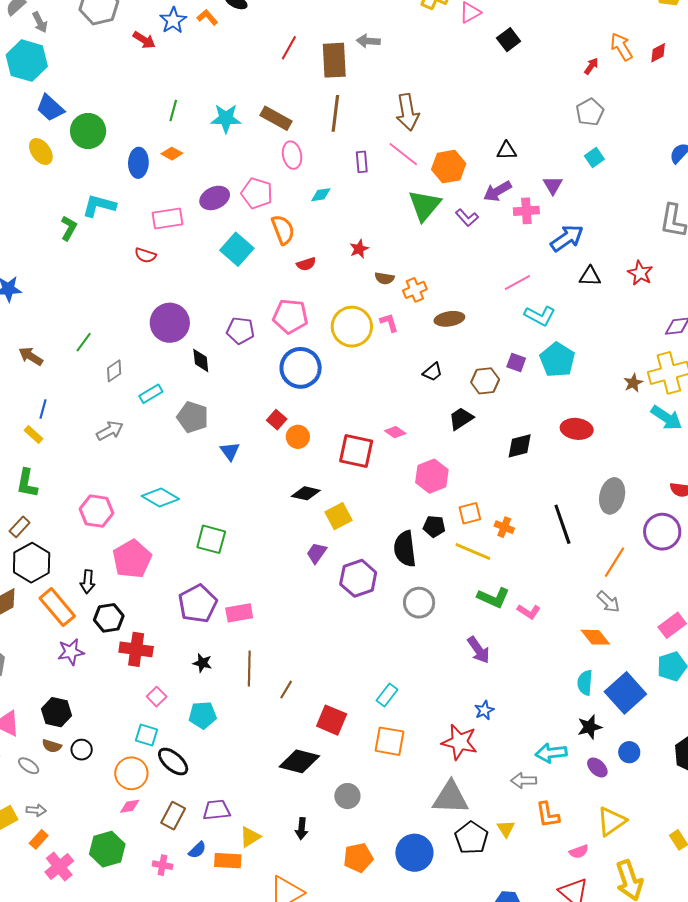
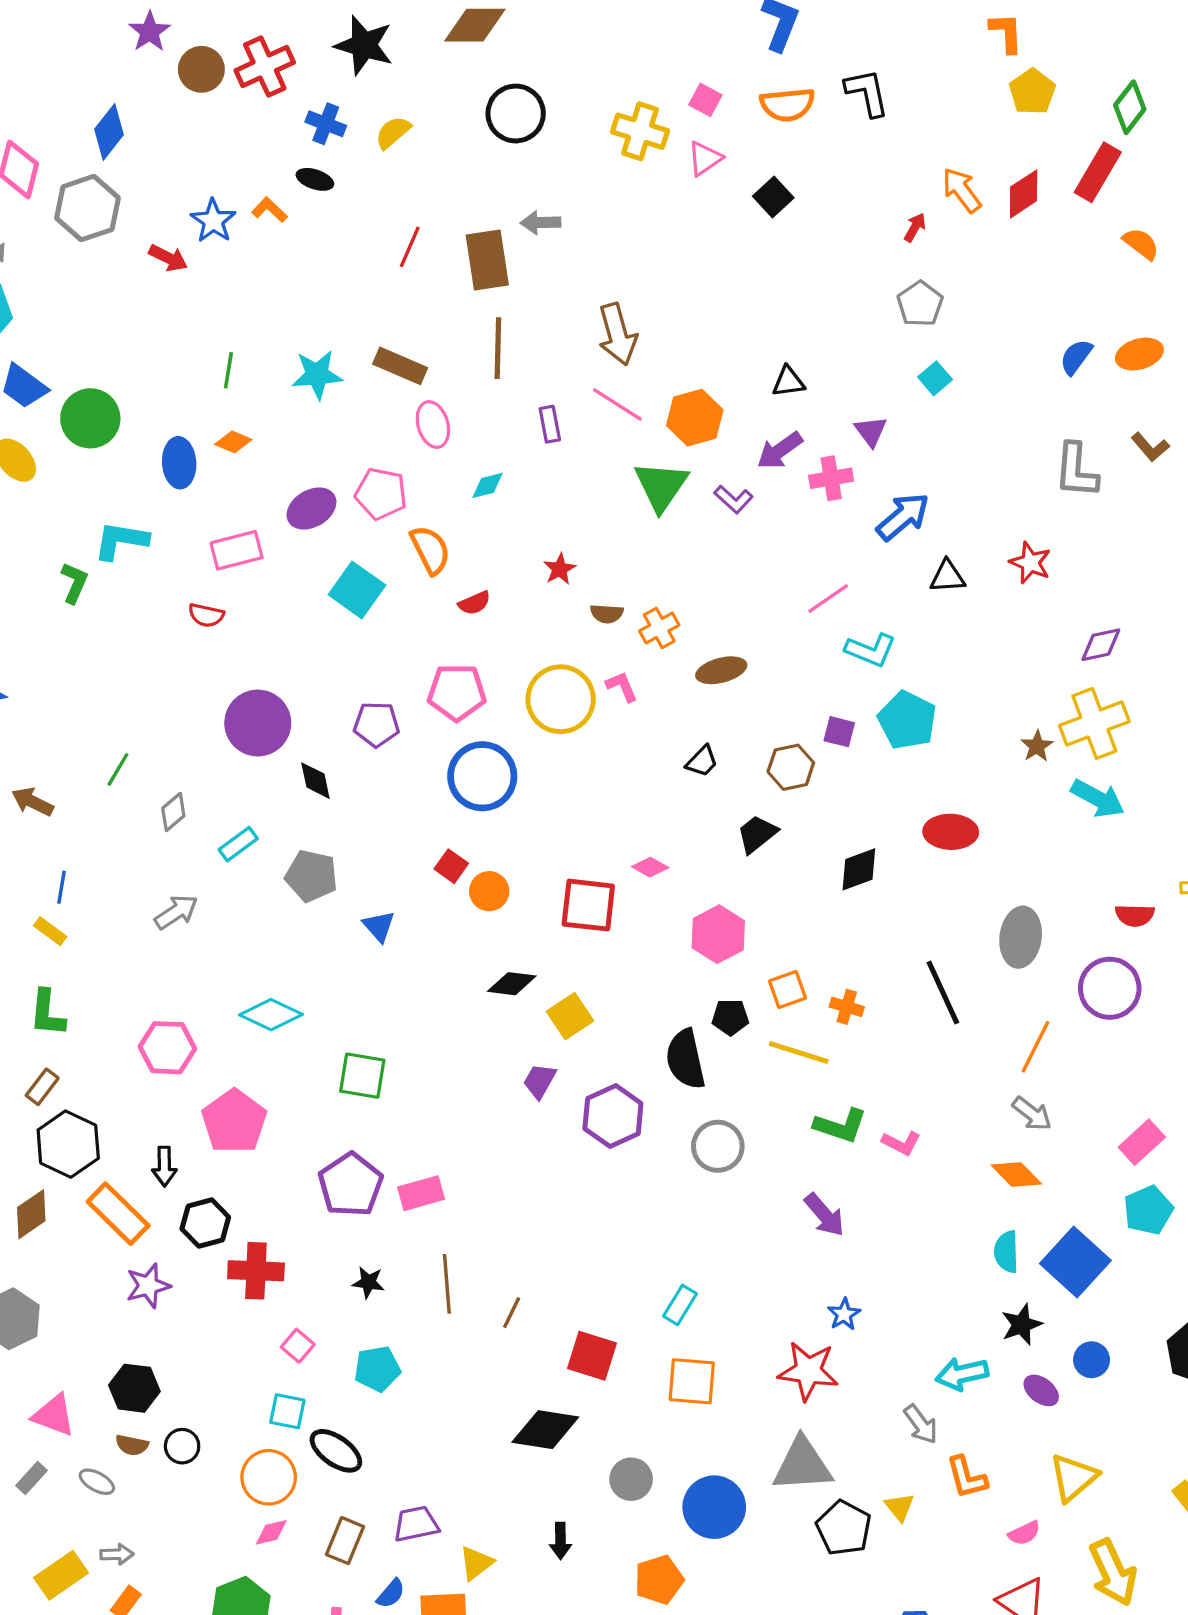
red diamond: (658, 53) -> (1024, 194), size x1.4
gray arrow: (524, 781) -> (921, 1424), turned -120
blue circle: (414, 853) -> (714, 1507), moved

